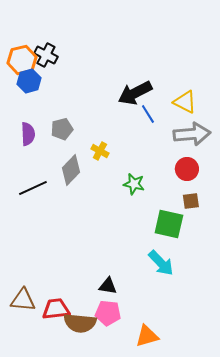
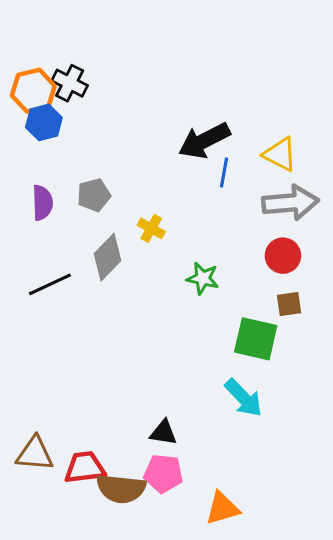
blue line: (148, 114) -> (224, 172), turned 42

